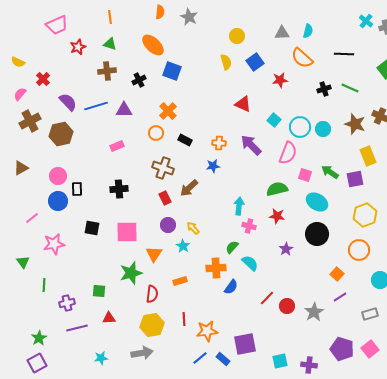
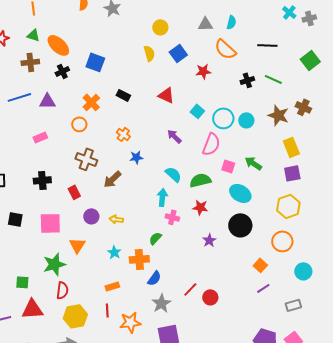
orange ellipse: (153, 45) -> (58, 45), moved
black rectangle: (185, 140) -> (123, 95), moved
orange cross: (219, 143) -> (123, 134), moved, turned 32
purple arrow: (251, 145) -> (174, 136), size x0.7
purple square: (355, 179) -> (292, 173), moved
red rectangle: (165, 198) -> (74, 192), moved
yellow arrow: (193, 228) -> (116, 219), turned -40
cyan star: (183, 246) -> (114, 252), moved
cyan semicircle: (250, 263) -> (173, 174), moved
orange rectangle: (180, 281) -> (112, 286), moved
red semicircle: (152, 294) -> (62, 290), moved
gray star: (314, 312) -> (161, 303), moved
red triangle: (109, 318) -> (32, 309), size x1.6

